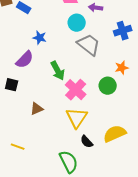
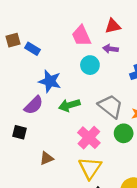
blue star: (40, 38) -> (50, 81), size x1.5
gray trapezoid: (89, 45) -> (111, 106), moved
green arrow: (58, 71) -> (69, 105), moved, turned 102

